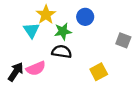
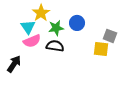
blue circle: (85, 17) -> (77, 23), moved
pink semicircle: (36, 68) -> (32, 41), moved
yellow square: (99, 72) -> (101, 49), moved, turned 35

